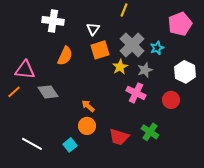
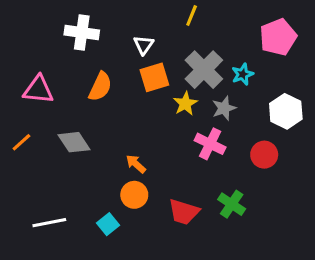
pink triangle: (25, 70) -> (38, 90), moved
white line: (32, 144) -> (49, 223), turned -40

